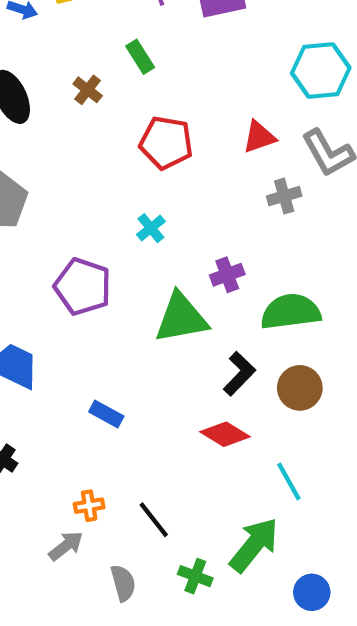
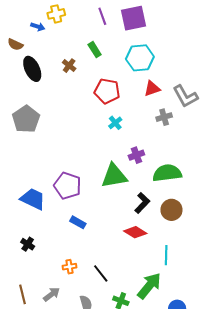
cyan hexagon: (321, 70) -> (140, 58), moved
cyan cross: (151, 228) -> (115, 123), moved
purple pentagon: (83, 287) -> (68, 186), moved
cyan line: (289, 481) -> (166, 255), turned 30
gray arrow: (66, 546) -> (52, 294), moved

